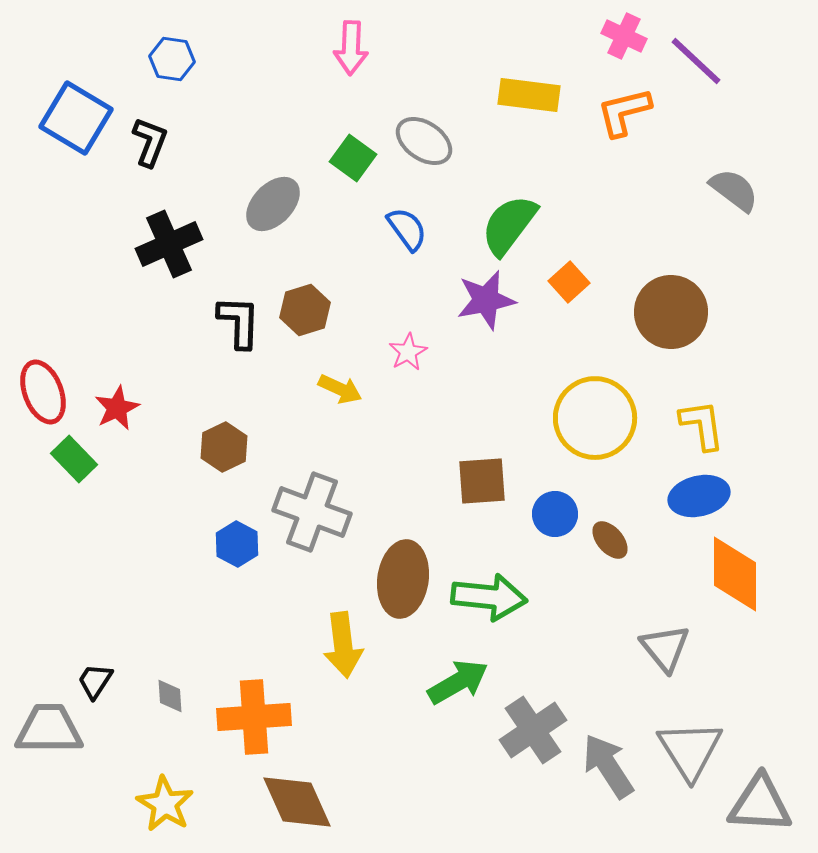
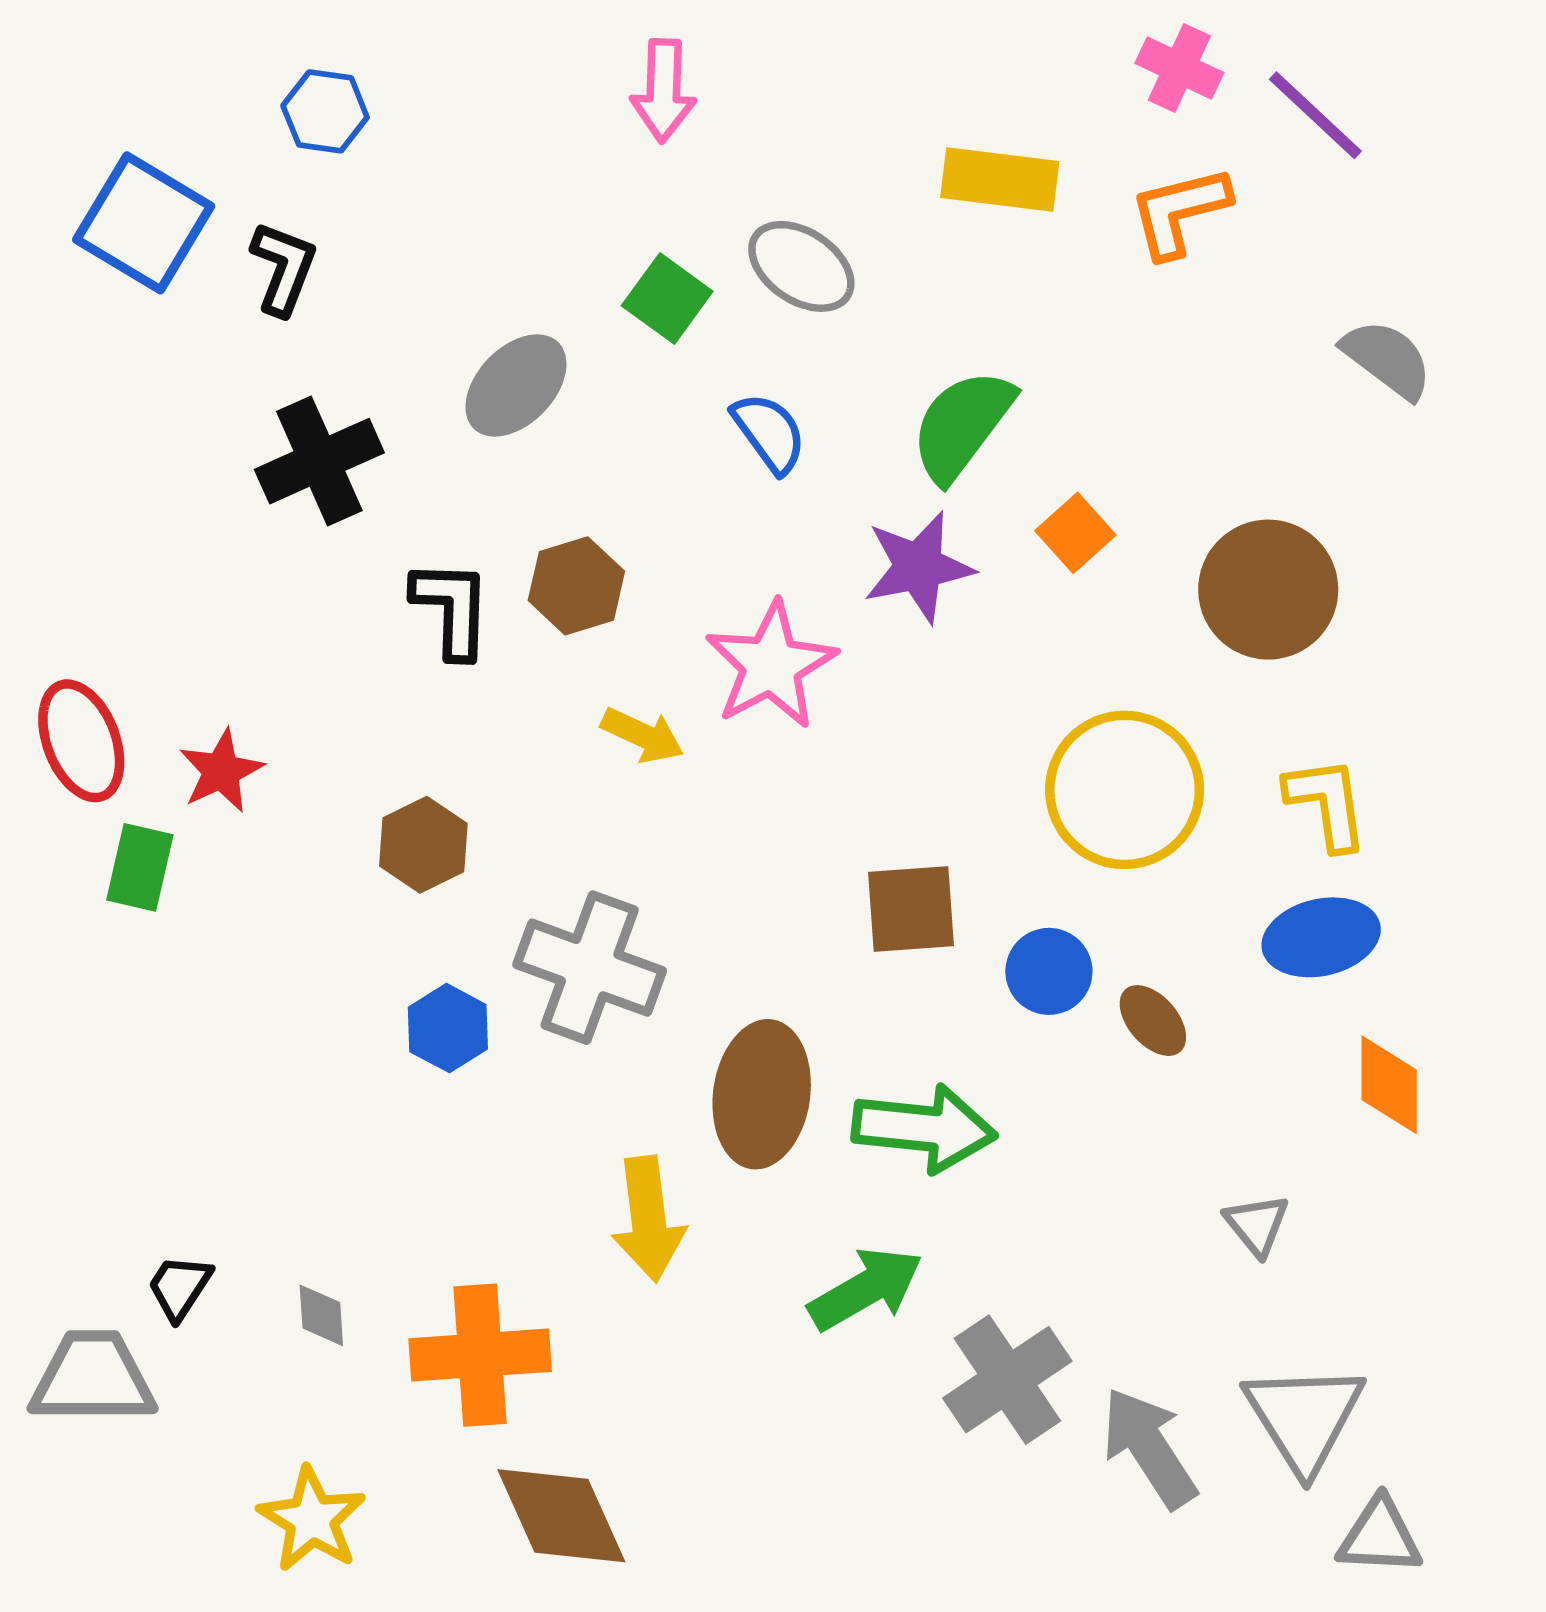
pink star: (408, 352) -> (771, 665), size x1.8
green rectangle: (74, 459) -> (140, 867), turned 57
orange diamond: (735, 574) -> (1389, 1085), size x0.7
gray triangle: (665, 648) -> (1257, 1225), size x0.7
gray triangle: (760, 804) -> (1380, 1536), moved, size x0.7

